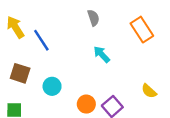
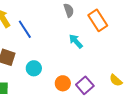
orange rectangle: (142, 30) -> (98, 20), moved
yellow semicircle: (149, 91) -> (116, 80), moved

